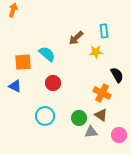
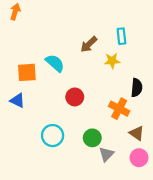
black semicircle: (117, 75) -> (137, 88), turned 35
red circle: (53, 83) -> (75, 97), moved
brown triangle: (101, 115) -> (137, 133), moved
gray triangle: (91, 132) -> (106, 154), turned -40

